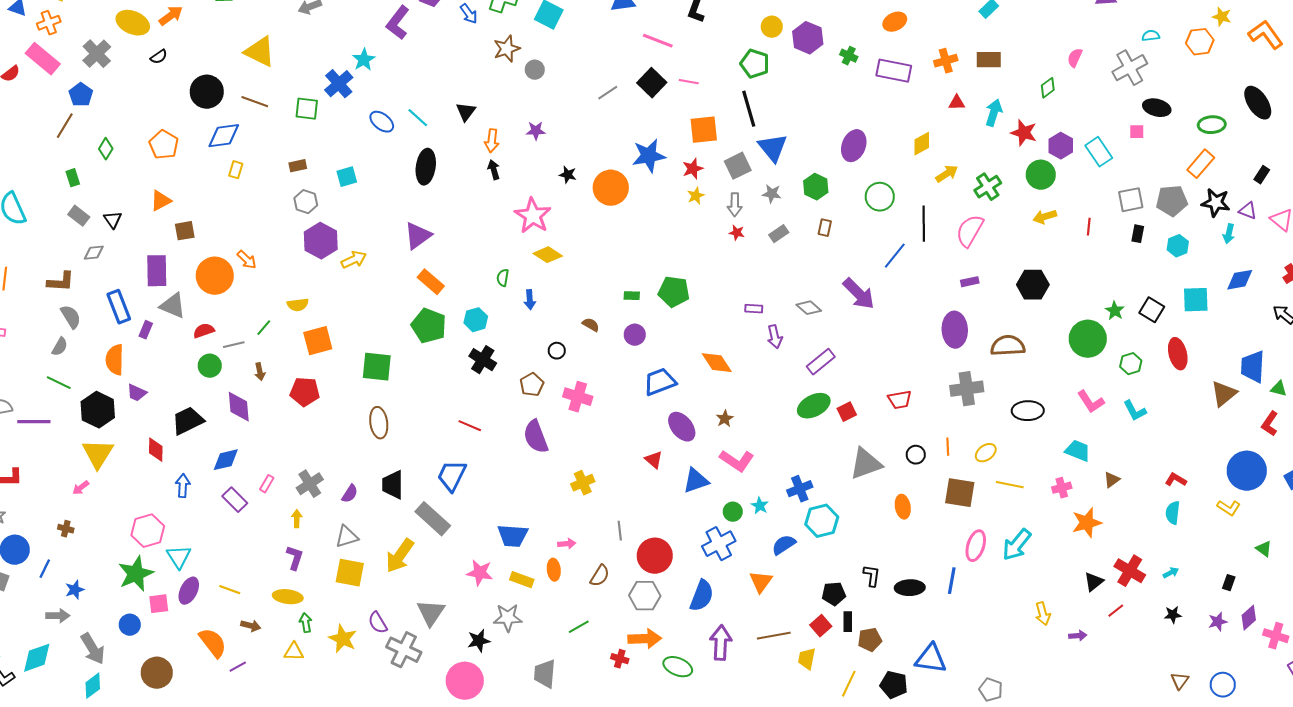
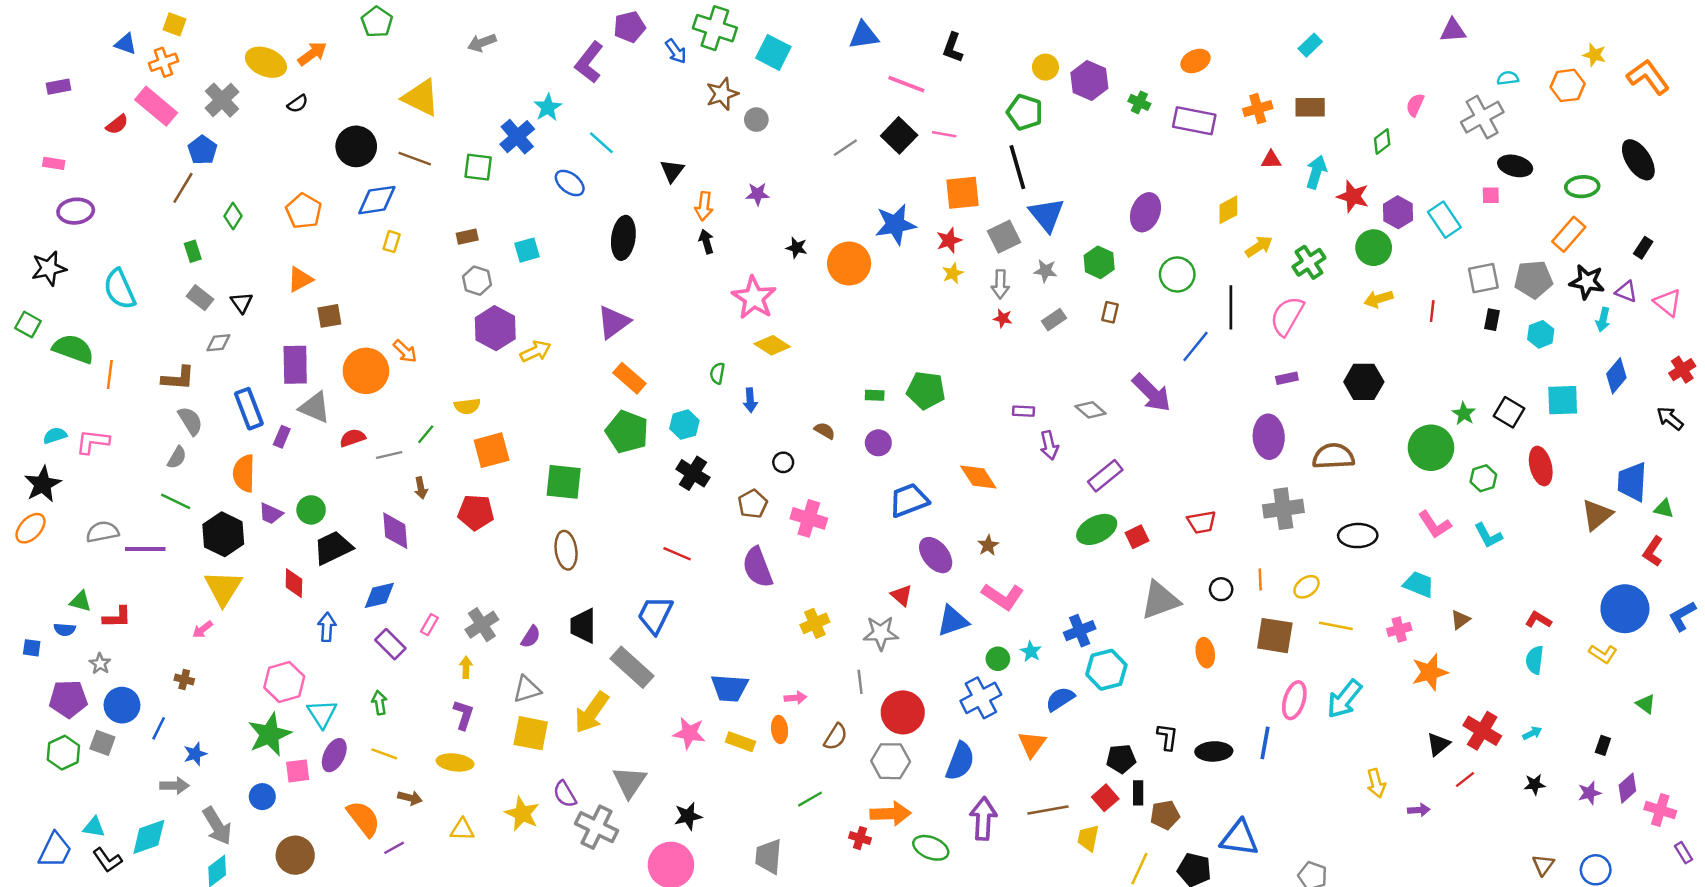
cyan line: (418, 118) -> (601, 143), moved
blue diamond: (1240, 280) -> (1616, 376), turned -40
green circle: (210, 366) -> (311, 510), moved
gray star: (508, 618) -> (881, 633), moved
green arrow: (306, 623) -> (379, 703), moved

